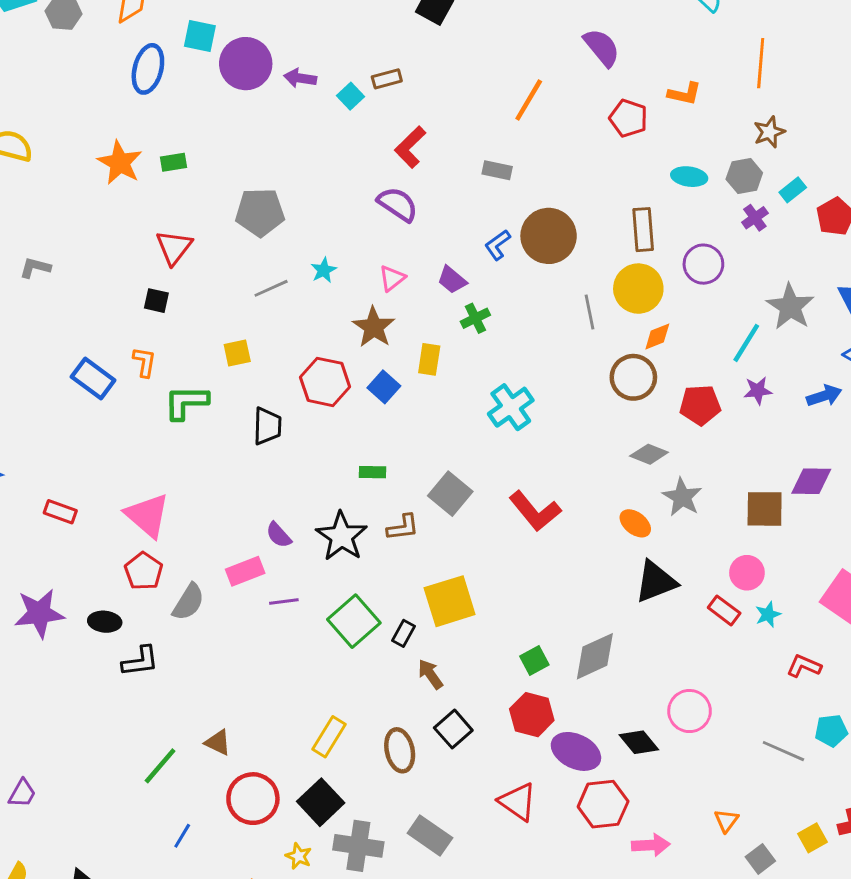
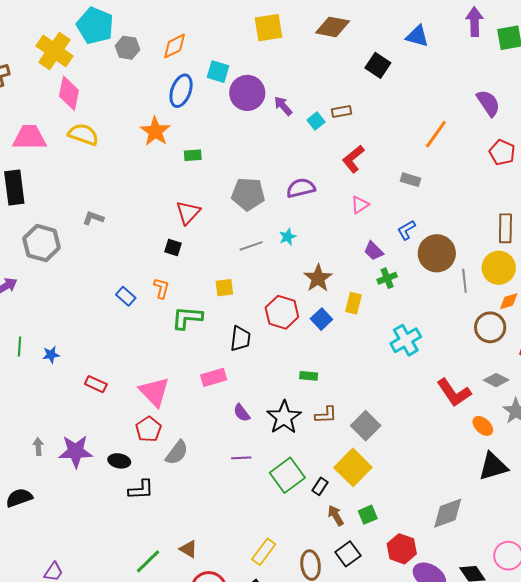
purple arrow: (300, 78) -> (283, 106), turned 35
orange star: (120, 163) -> (155, 131), moved
purple semicircle: (398, 204) -> (301, 188), moved, turned -52
brown circle: (549, 236) -> (437, 253), moved
pink triangle: (392, 278) -> (360, 205), moved
blue rectangle: (93, 379) -> (126, 296), size x0.7
gray square: (450, 494) -> (366, 426), moved
red L-shape: (535, 511) -> (454, 393), moved
pink rectangle: (245, 571) -> (214, 377), moved
yellow square: (450, 601) -> (353, 467), turned -33
green square: (534, 660) -> (368, 515), moved

